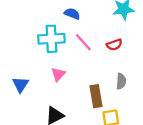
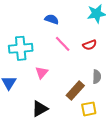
cyan cross: (51, 39) -> (21, 48), moved
brown rectangle: (96, 96) -> (75, 90), turned 54

